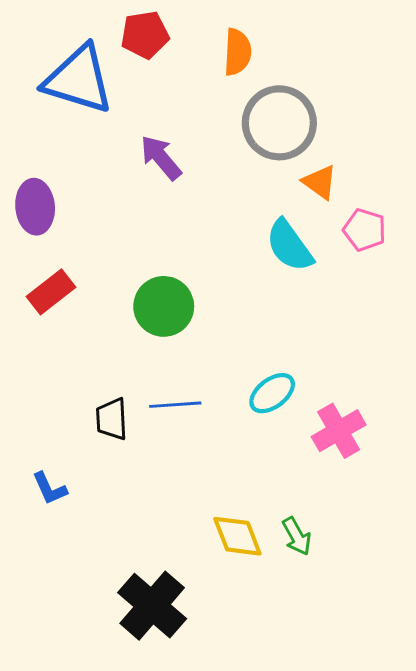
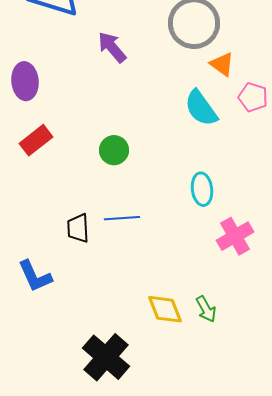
green circle: (164, 306) -> (114, 150), size x0.7
cyan ellipse: (272, 393) -> (202, 189), moved, turned -60
blue L-shape: (50, 489) -> (35, 276), size x1.4

